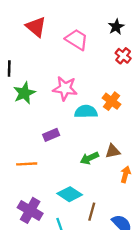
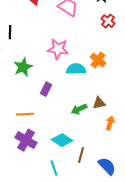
green star: (24, 93) -> (23, 67), moved
purple rectangle: (51, 135) -> (46, 89), turned -40
purple cross: (30, 210) -> (26, 140), moved

